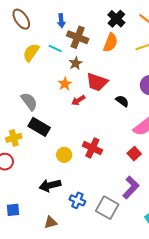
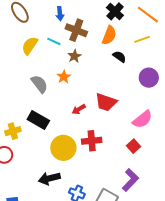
red trapezoid: (97, 82) -> (106, 102), moved
red arrow: (78, 100) -> (79, 109), moved
gray semicircle: (29, 101) -> (40, 84), moved
black semicircle: (122, 101) -> (119, 57), moved
red cross: (92, 148) -> (92, 141), turned -30
yellow circle: (64, 155) -> (63, 148), size x1.6

